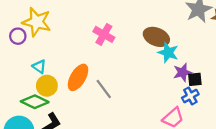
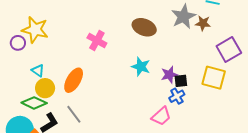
brown ellipse: (156, 37) -> (144, 27), moved
cyan star: (168, 53) -> (141, 67), moved
gray line: (104, 89) -> (74, 114), moved

